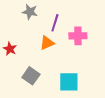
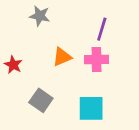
purple line: (55, 23) -> (102, 29), moved
pink cross: (78, 36) -> (96, 59), moved

